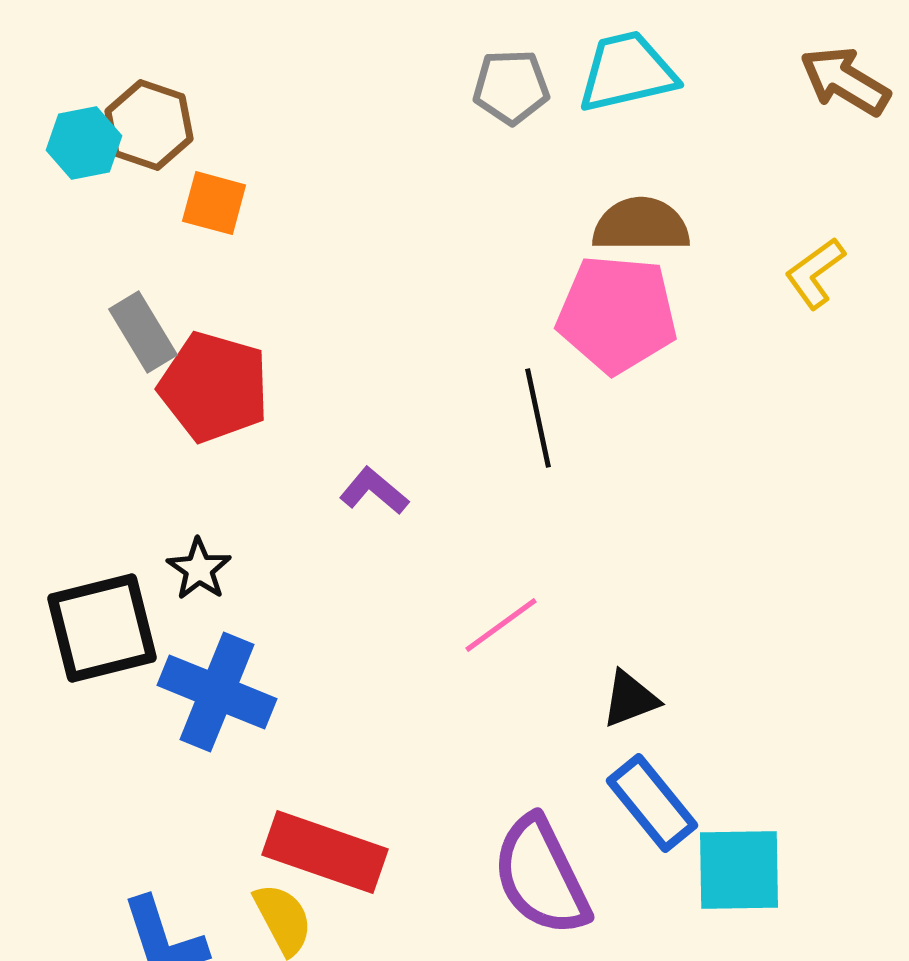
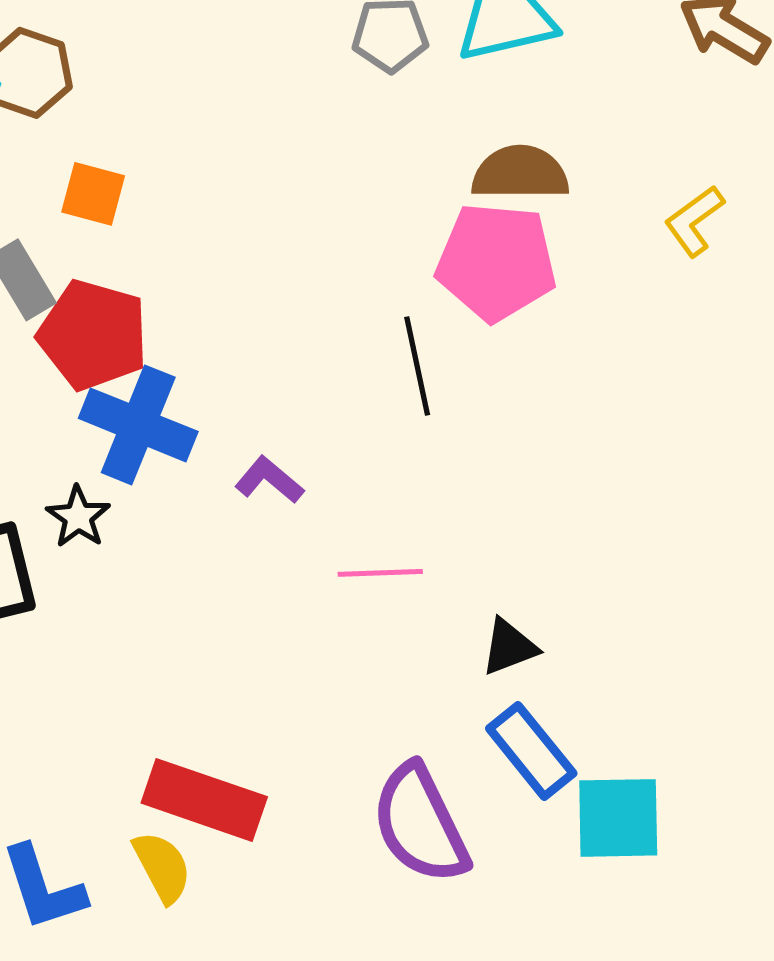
orange square: (214, 203) -> (93, 194), moved
purple L-shape: (374, 491) -> (269, 480), moved
pink line: (501, 625) -> (380, 573), turned 34
blue cross: (217, 692) -> (138, 425), moved

